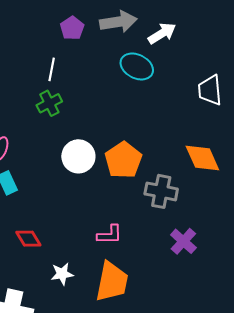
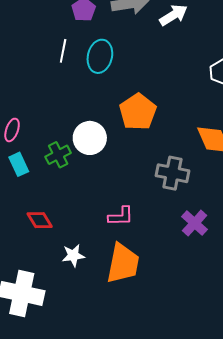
cyan ellipse: (137, 66) -> (100, 56), moved, turned 76
green cross: (49, 103) -> (58, 155), moved
orange pentagon: (123, 160) -> (138, 112), moved

